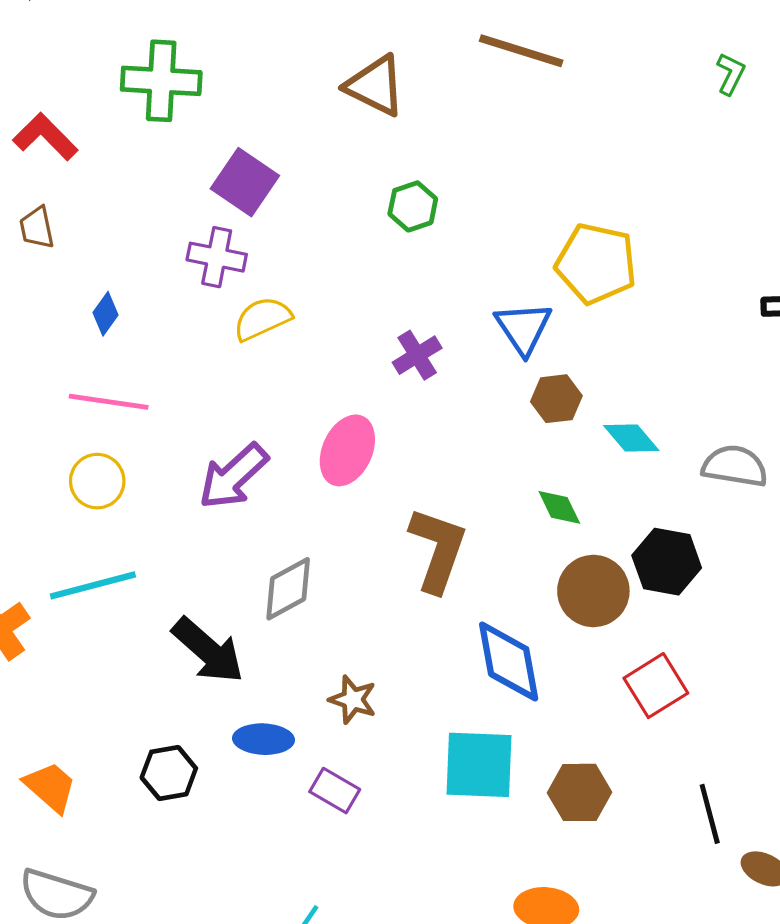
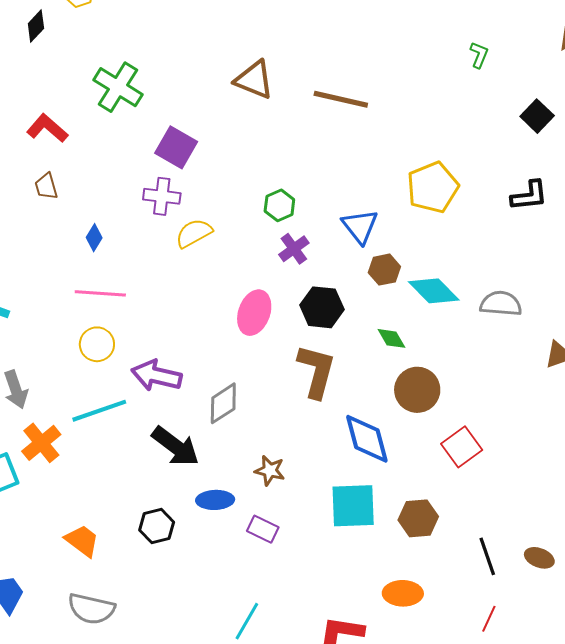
brown line: (521, 51) -> (341, 99), moved
green cross: (161, 81) -> (118, 87), turned 33
green hexagon: (413, 206) -> (279, 205), moved
yellow pentagon: (596, 264) -> (433, 187), moved, turned -30
cyan diamond: (631, 438) -> (434, 291), size x1.4
purple arrow: (233, 476) -> (157, 375), moved, turned 60
black hexagon: (667, 562) -> (322, 307), moved
black line: (710, 814) -> (487, 556), moved

